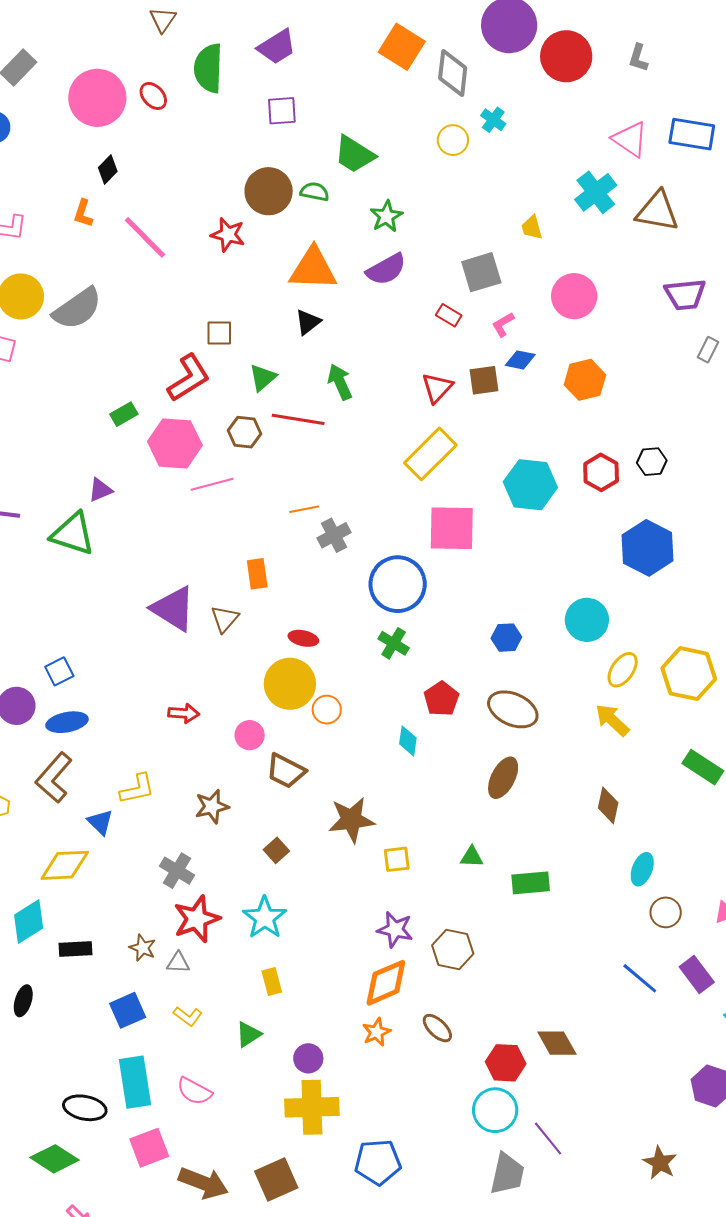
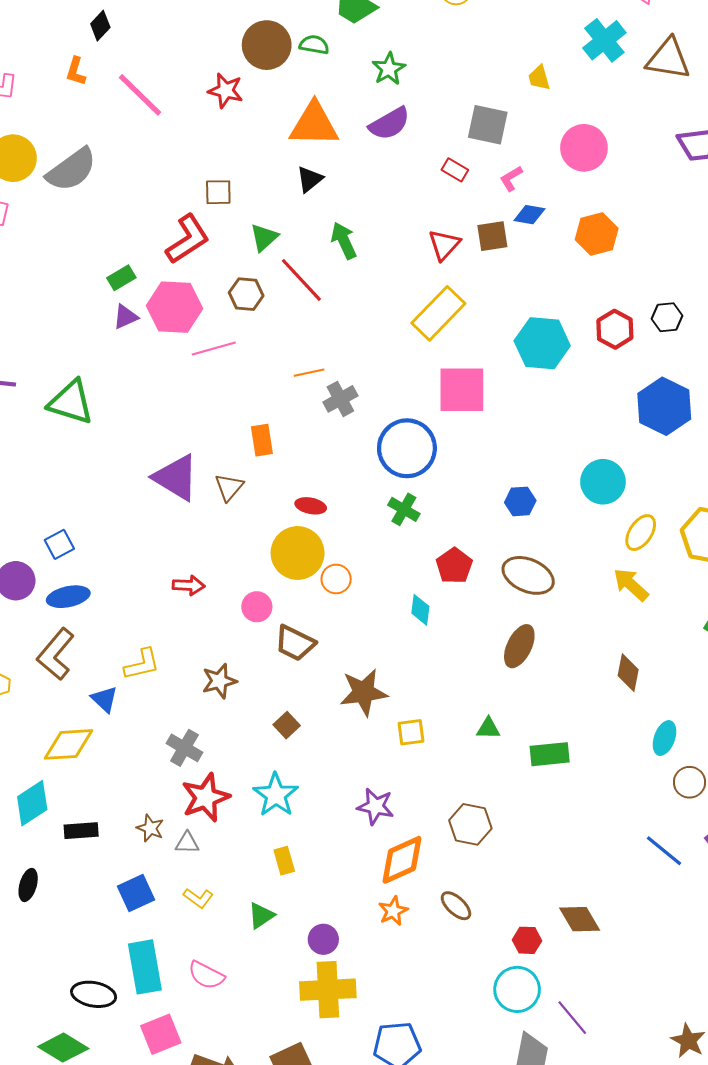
gray square: (481, 272) -> (488, 125), turned 30
red line: (298, 419) -> (301, 280), turned 39
purple triangle: (100, 490) -> (125, 317), moved
purple star: (395, 929) -> (376, 806), moved
red hexagon: (506, 1063) -> (527, 940), size x0.7

